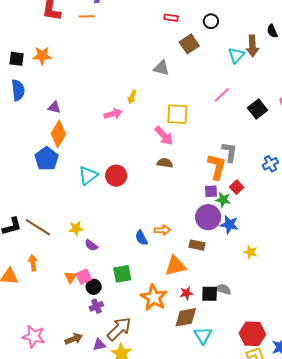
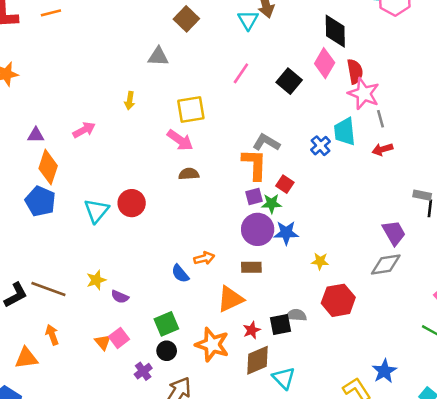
pink arrow: (113, 114) -> (84, 130), moved
gray L-shape: (229, 152) -> (266, 143), turned -55
black circle: (94, 287) -> (167, 351), moved
red hexagon: (252, 334) -> (338, 300), moved

